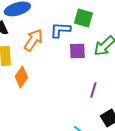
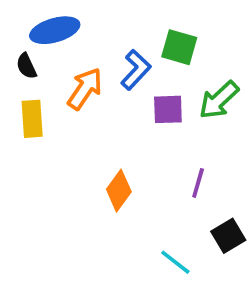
blue L-shape: (60, 30) -> (136, 70), turned 130
orange diamond: (21, 77) -> (119, 191), moved

